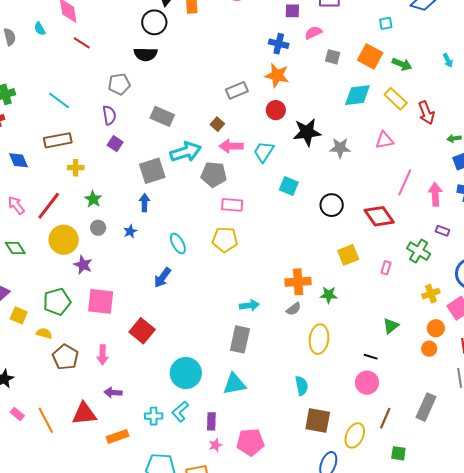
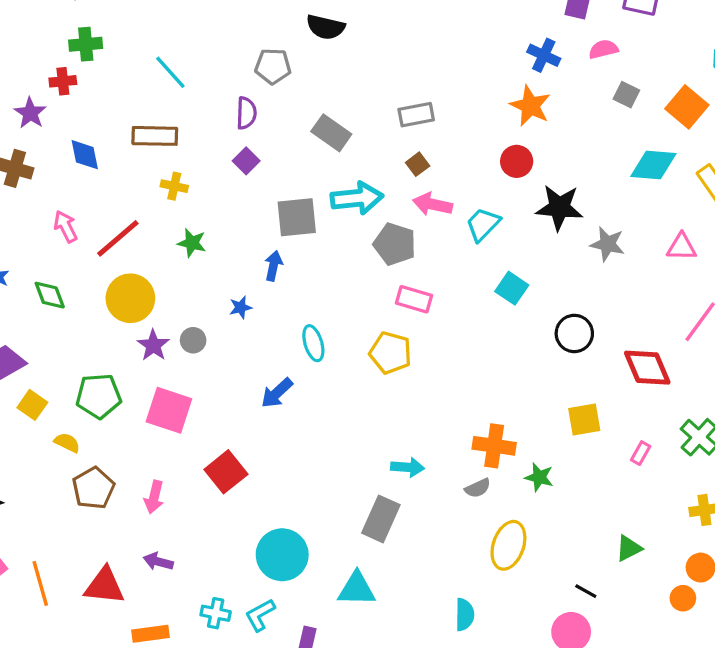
gray rectangle: (237, 90) -> (416, 115), moved
green star: (93, 199) -> (192, 243), turned -30
gray circle: (98, 228) -> (193, 340), moved

